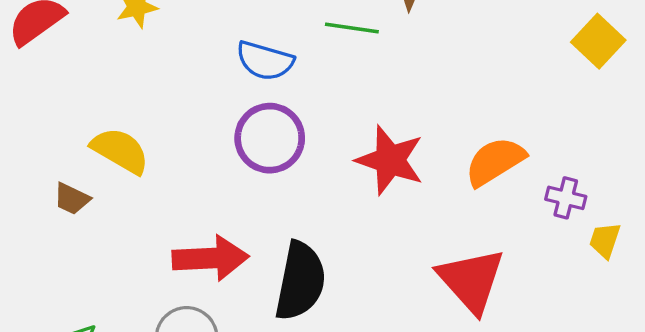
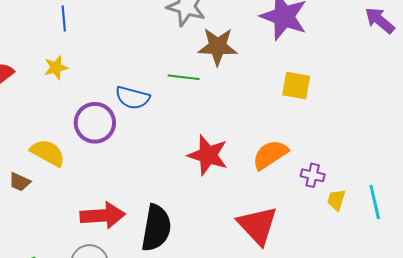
yellow square: (598, 41) -> (296, 86), moved, turned -32
purple circle: (270, 138) -> (95, 123), moved

